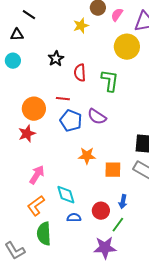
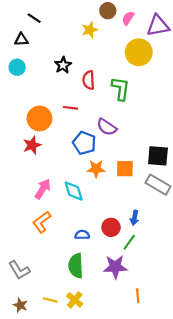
blue pentagon: (71, 121) -> (84, 143), moved
orange square: (113, 170) -> (125, 169), moved
cyan diamond: (66, 195) -> (74, 191), moved
green semicircle: (44, 234) -> (76, 266), moved

